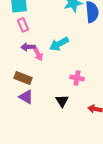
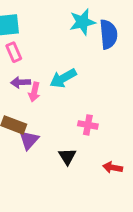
pink arrow: (38, 54) -> (34, 92), turned 40
purple triangle: (26, 97) -> (29, 140), moved, turned 42

